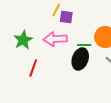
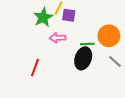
pink arrow: (55, 39) -> (57, 38), size x0.7
green star: (23, 40) -> (43, 17), moved

